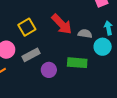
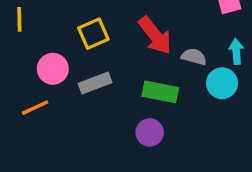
green rectangle: (77, 63) -> (160, 92), moved
purple circle: (49, 70) -> (150, 132), moved

